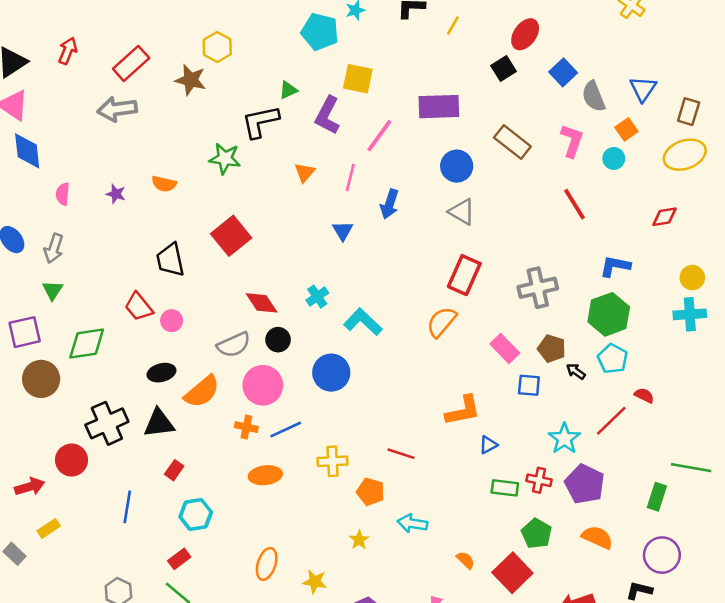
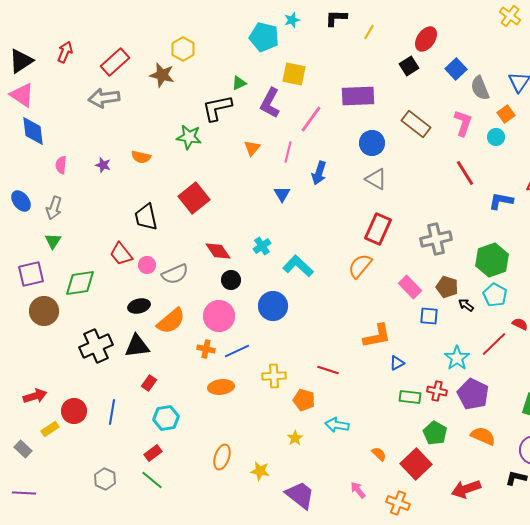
blue L-shape: (615, 266) -> (501, 201), moved
gray semicircle: (234, 345) -> (175, 274), moved
red circle: (72, 460) -> (74, 411), moved

